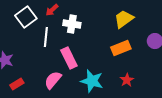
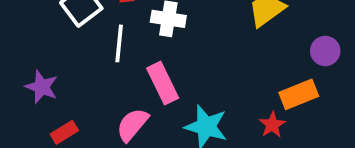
orange rectangle: (121, 48) -> (299, 94), moved

